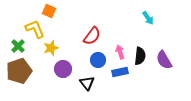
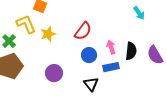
yellow star: (51, 48) -> (48, 34), moved
purple circle: (63, 69) -> (54, 73), moved
black triangle: (87, 83) -> (91, 84), moved

